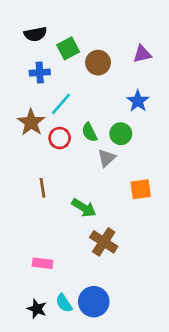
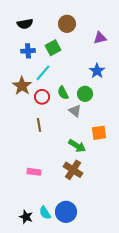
green square: (68, 48) -> (53, 48), moved
brown circle: (98, 63) -> (67, 24), moved
gray triangle: (107, 158) -> (75, 111), turned -40
brown line: (43, 188) -> (39, 125), moved
green arrow: (84, 208) -> (77, 146), moved
pink rectangle: (43, 263) -> (34, 172), moved

